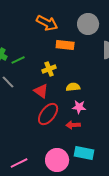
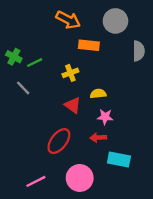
red triangle: (41, 91) -> (73, 105), moved
red ellipse: (48, 114) -> (59, 141), moved
cyan rectangle: (84, 153) -> (119, 160), moved

